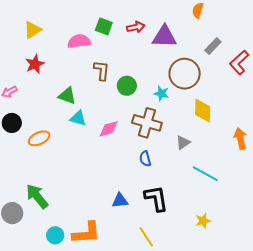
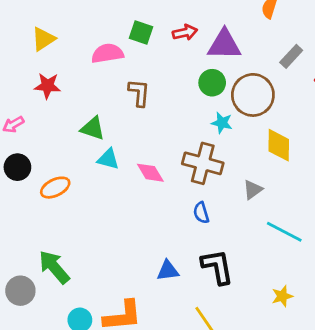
red star: (35, 64) -> (47, 86), turned 30
green circle: (127, 86) -> (212, 83), moved
pink diamond: (109, 129) -> (150, 173), turned 75

